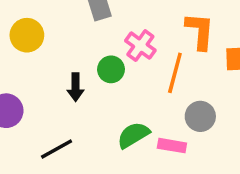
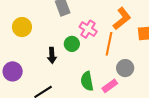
orange L-shape: (200, 31) -> (122, 19), turned 50
green semicircle: (133, 135) -> (87, 81), turned -66
pink rectangle: (172, 146) -> (110, 86), turned -42

